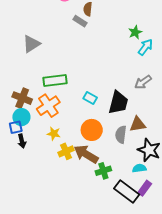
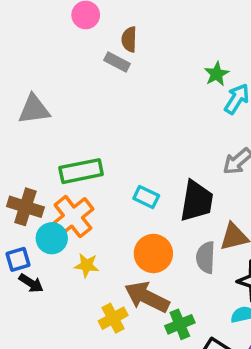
gray triangle: (31, 44) -> (34, 109), turned 30
cyan circle: (21, 117) -> (52, 238), moved
black arrow: (22, 141) -> (31, 283), turned -40
yellow cross: (66, 151) -> (113, 318), moved

